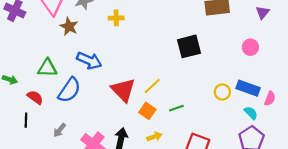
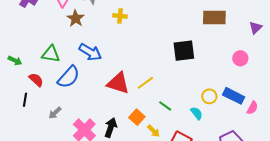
red triangle: (123, 90) -> (118, 83), turned -35
green line: (176, 108) -> (165, 106), turned 48
orange square: (147, 111) -> (137, 117), moved
cyan semicircle: (251, 113) -> (197, 113), moved
yellow arrow: (154, 137) -> (154, 131), moved, turned 56

